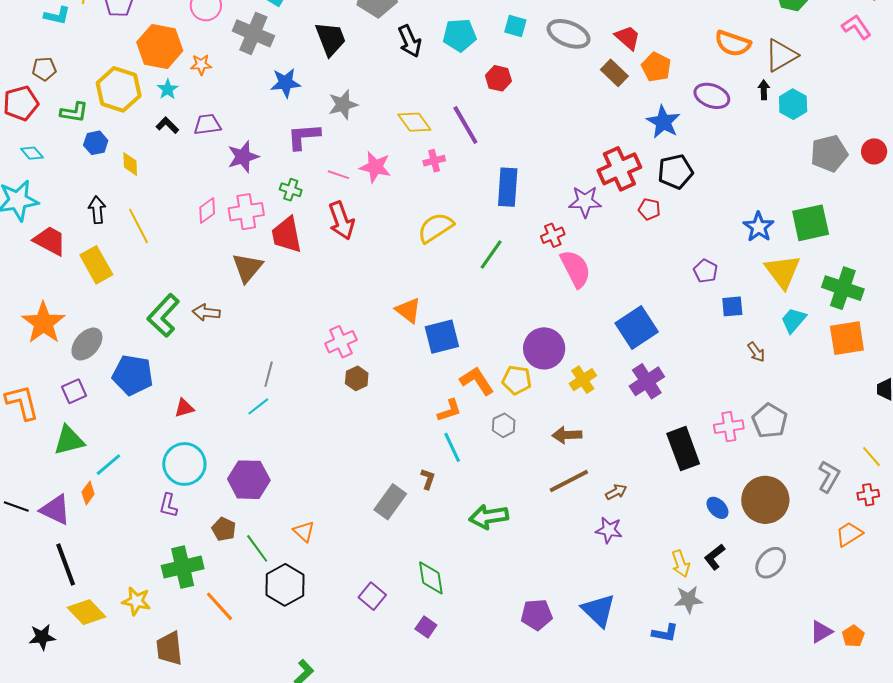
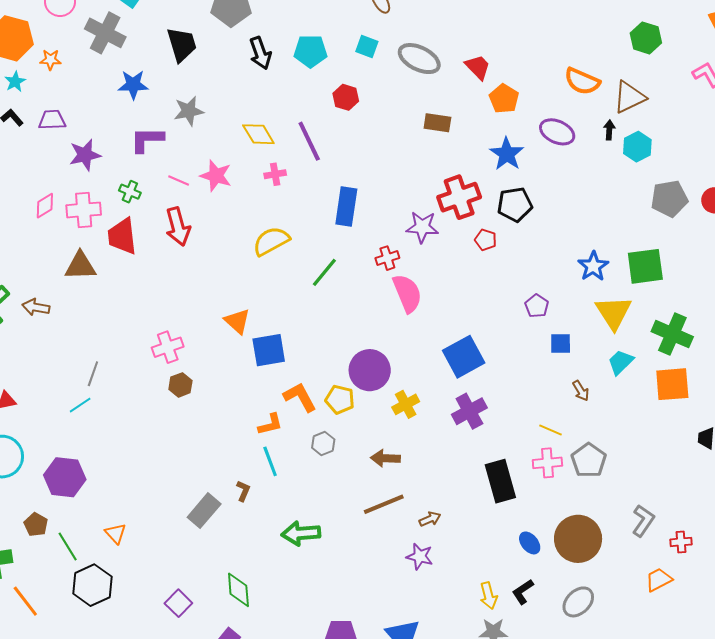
brown rectangle: (614, 73) -> (437, 123), moved, turned -40
brown triangle: (247, 268) -> (80, 266), turned 44
yellow line: (871, 457) -> (550, 430), moved, turned -30

